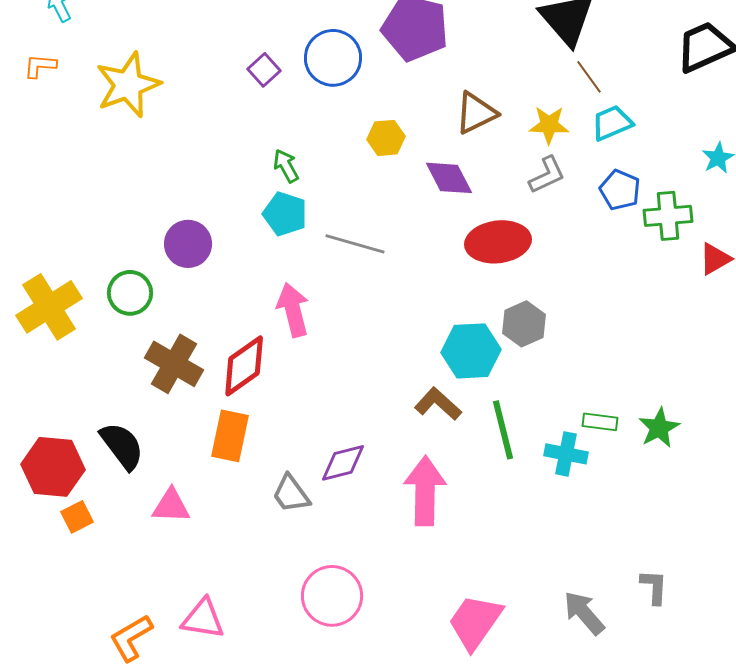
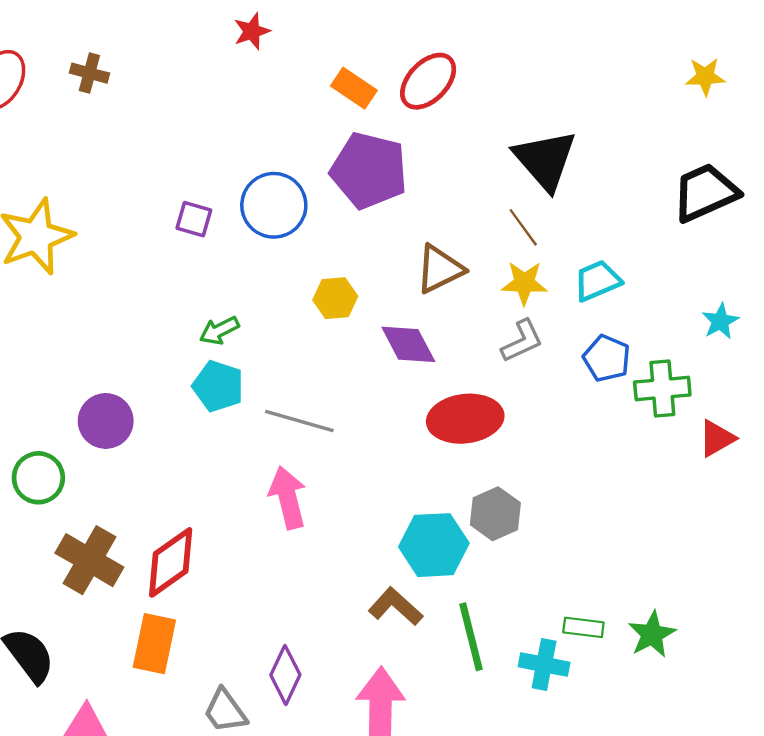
purple square: (264, 70) -> (194, 219), turned -32
brown line: (589, 77) -> (523, 227), moved
green arrow: (286, 166) -> (219, 331), turned -88
pink arrow: (293, 310) -> (288, 498), moved
purple diamond: (343, 463) -> (285, 675), turned -51

